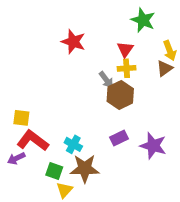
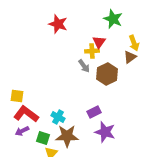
red star: (73, 42) -> (58, 24), moved
yellow cross: (127, 68) -> (92, 51), moved
brown hexagon: (120, 95) -> (107, 74), moved
purple star: (153, 146) -> (105, 132), moved
purple arrow: (16, 158) -> (22, 131), moved

